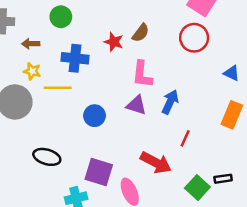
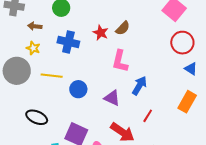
red circle: (194, 38) -> (182, 43), moved
yellow line: (58, 88) -> (52, 76), moved
purple triangle: (136, 105) -> (112, 98), moved

